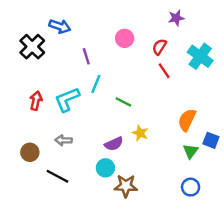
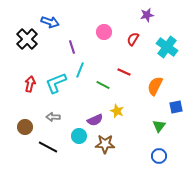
red line: (164, 71) -> (124, 72), moved, turned -32
orange semicircle: (187, 120) -> (155, 86), moved
blue square: (211, 140) -> (176, 107), moved, turned -32
cyan circle: (105, 168) -> (79, 136), moved
brown star: (126, 186) -> (105, 144), moved

